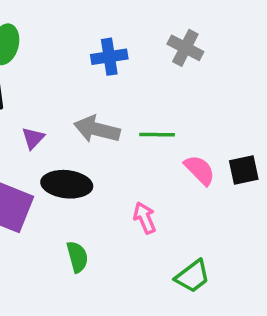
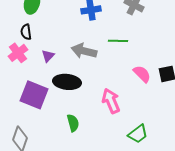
green line: (157, 135) -> (118, 41), moved
pink arrow: (145, 218) -> (111, 101), size x1.4

